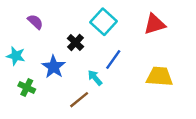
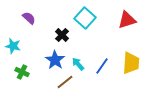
blue line: (113, 60) -> (102, 66), moved
blue star: (54, 67) -> (55, 60), moved
yellow trapezoid: (160, 77) -> (131, 63), turned 90

